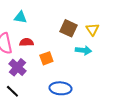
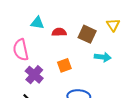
yellow triangle: (92, 29) -> (113, 25), moved
red semicircle: (26, 42) -> (59, 32), moved

